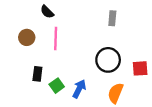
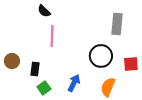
gray rectangle: (112, 18) -> (117, 24), moved, size x1.5
brown circle: (27, 37) -> (12, 61), moved
green square: (57, 86) -> (44, 88), moved

